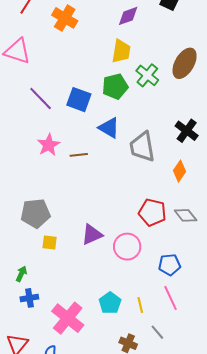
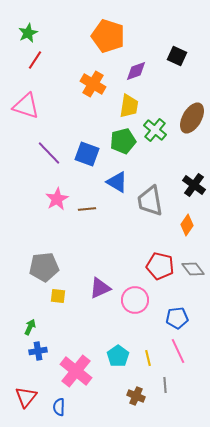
orange cross: (65, 18) -> (93, 84), moved
gray line: (157, 332) -> (165, 385), turned 35

